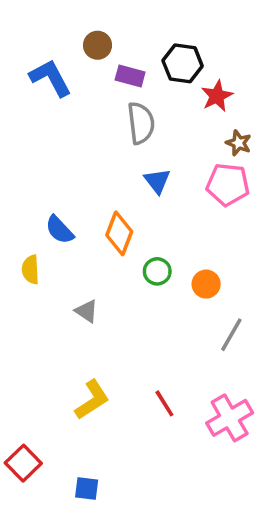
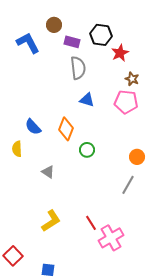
blue triangle: (157, 181) -> (87, 100), turned -35
orange circle: (206, 284) -> (137, 157), moved
pink cross: (230, 418) -> (111, 238), moved

